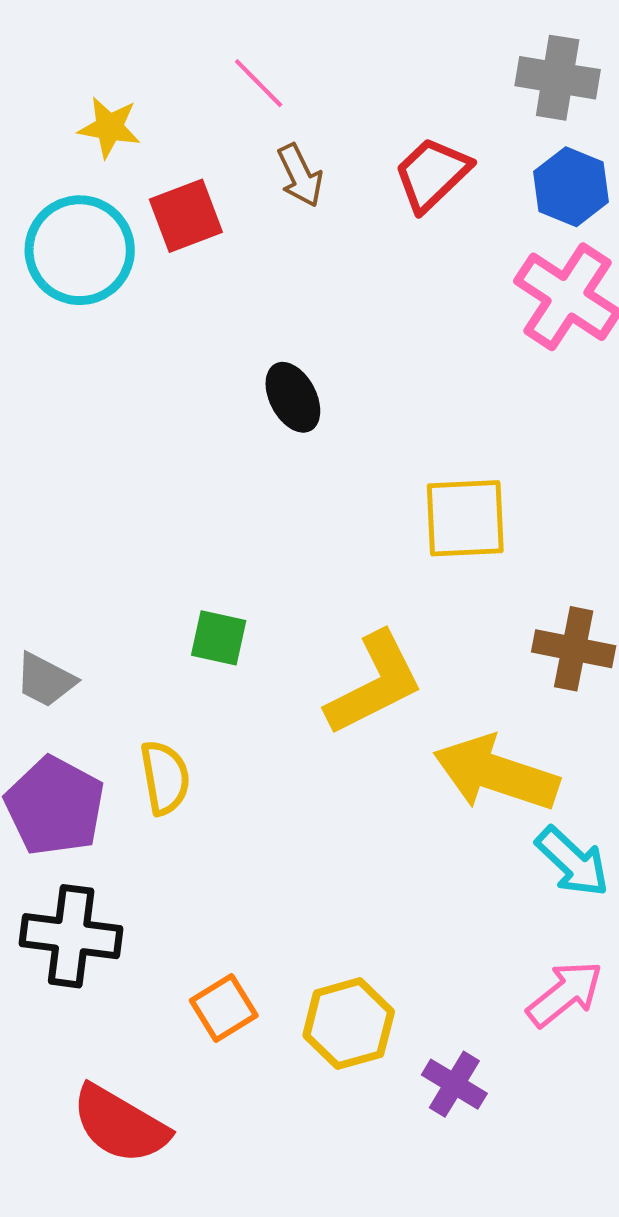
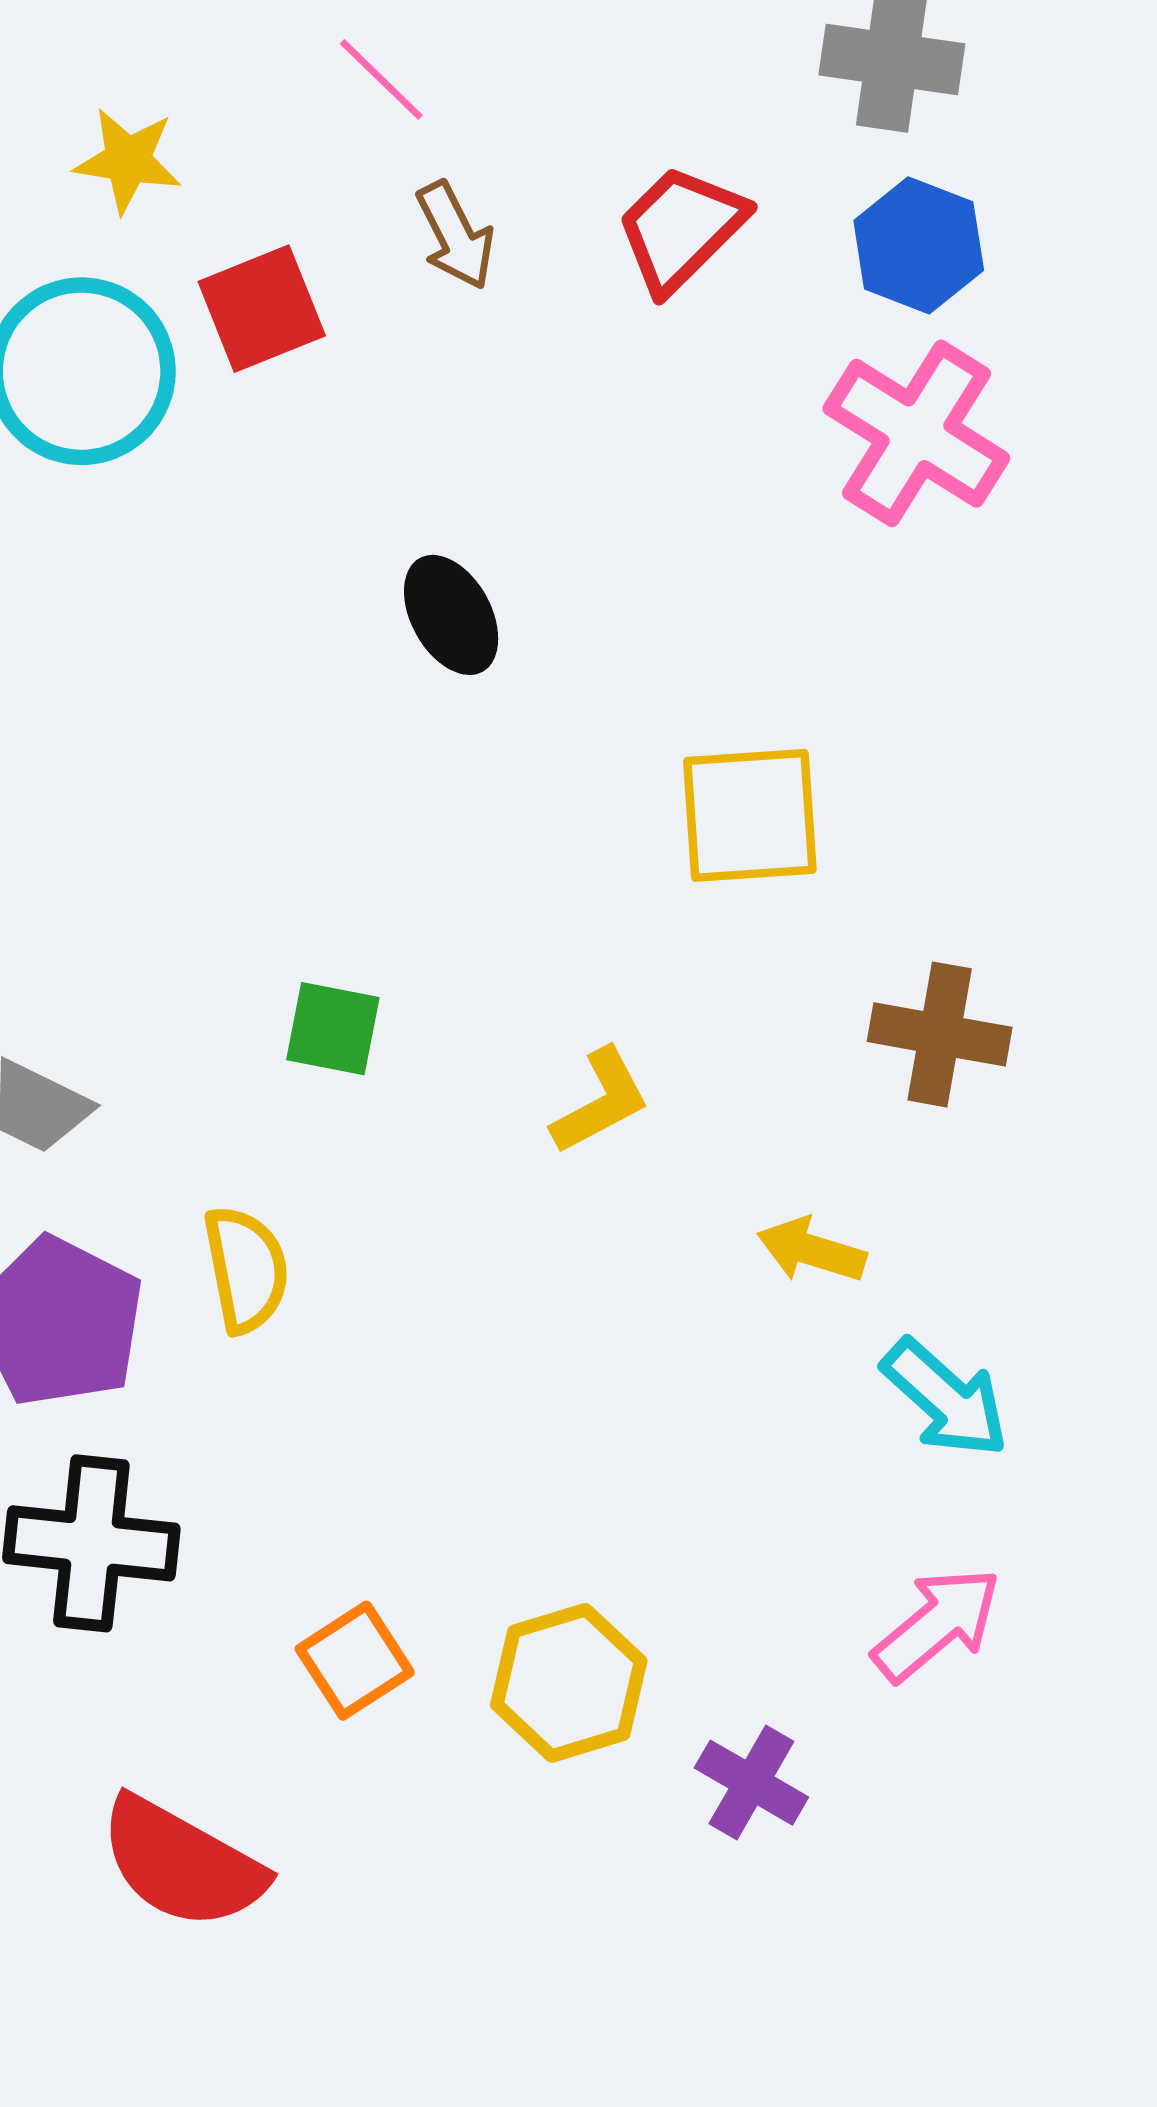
yellow L-shape: (374, 684) -> (601, 1101), size x0.6
yellow arrow: (496, 773) -> (811, 1250), size x0.5

